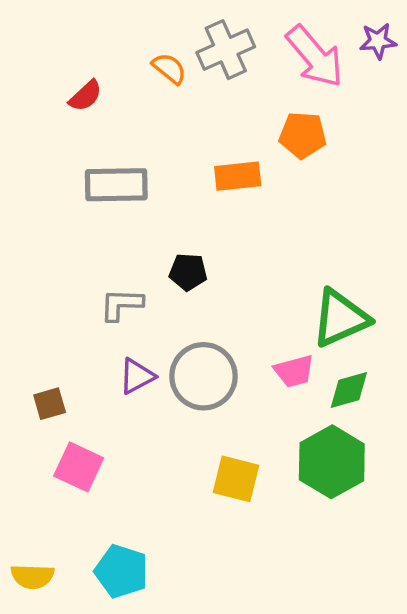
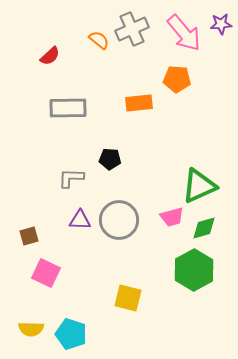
purple triangle: (137, 376) -> (80, 220), turned 30
yellow square: (236, 479) -> (128, 298), moved
yellow semicircle: (32, 576) -> (31, 329), moved

